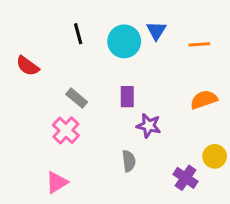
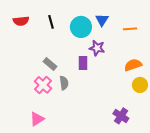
red semicircle: (28, 66) -> (21, 21), moved, turned -42
purple star: (149, 126) -> (97, 48), moved
yellow circle: (215, 156) -> (140, 85), moved
gray semicircle: (129, 161) -> (64, 83), moved

